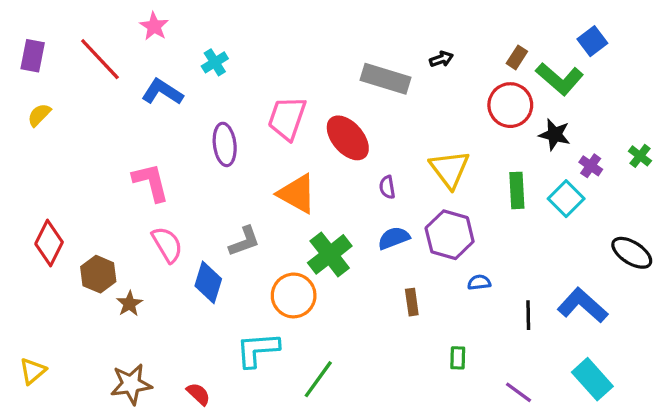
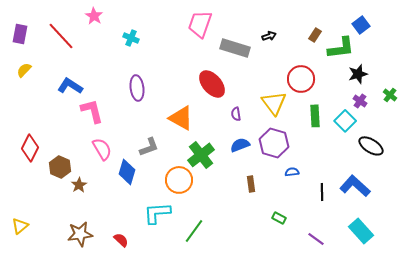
cyan cross: (215, 62) -> (131, 38), turned -35
green L-shape: (560, 79) -> (341, 48), turned -48
blue L-shape: (162, 92) -> (70, 86), moved
red circle: (510, 105) -> (301, 79), moved
pink trapezoid: (287, 118) -> (200, 24), moved
black star: (555, 135) -> (358, 74), moved, turned -30
black ellipse: (632, 253) -> (371, 146), moved
green rectangle: (458, 358) -> (279, 218), turned -64

